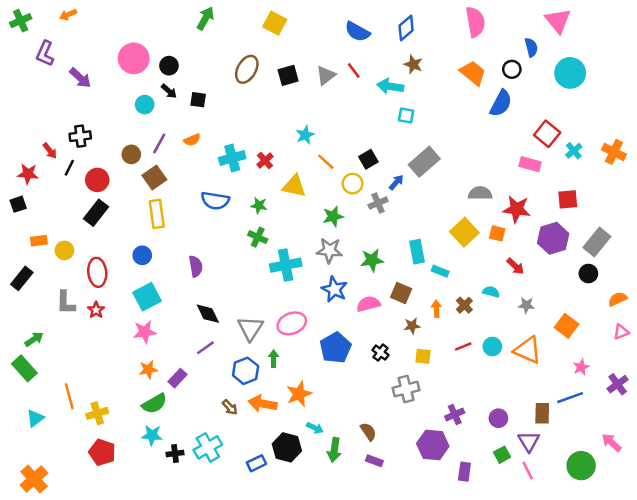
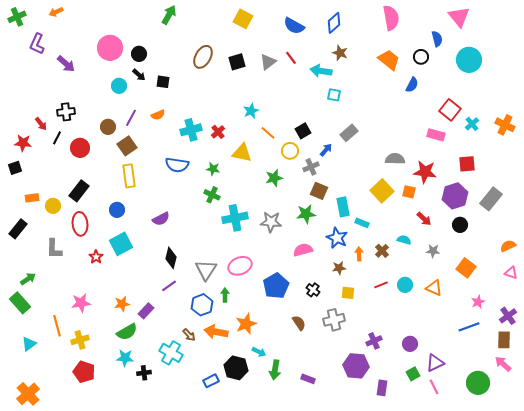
yellow square: (275, 23) -> (243, 19), moved
blue semicircle: (501, 103) -> (412, 85), size x0.7
gray rectangle: (424, 162) -> (349, 133), size x0.7
black rectangle: (96, 213) -> (79, 191), moved
gray star: (329, 250) -> (271, 222), moved
purple semicircle: (196, 266) -> (161, 219), turned 72
black circle: (588, 274) -> (460, 225), moved
blue star: (334, 289) -> (337, 238), moved
brown square: (401, 293) -> (319, 191), moved
red star: (96, 310) -> (96, 257), moved
black diamond: (208, 314) -> (171, 258), turned 40
pink star: (145, 332) -> (81, 303), moved
pink triangle: (621, 332) -> (511, 273), turned 40
orange triangle: (528, 350) -> (434, 288), size x0.7
brown rectangle: (542, 413) -> (504, 340), moved
brown semicircle: (368, 432) -> (299, 323), moved
purple triangle: (529, 441) -> (435, 363), turned 36
cyan cross: (208, 447) -> (171, 353), moved, turned -30

